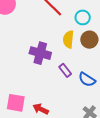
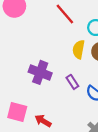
purple cross: (40, 53) -> (40, 72), moved

